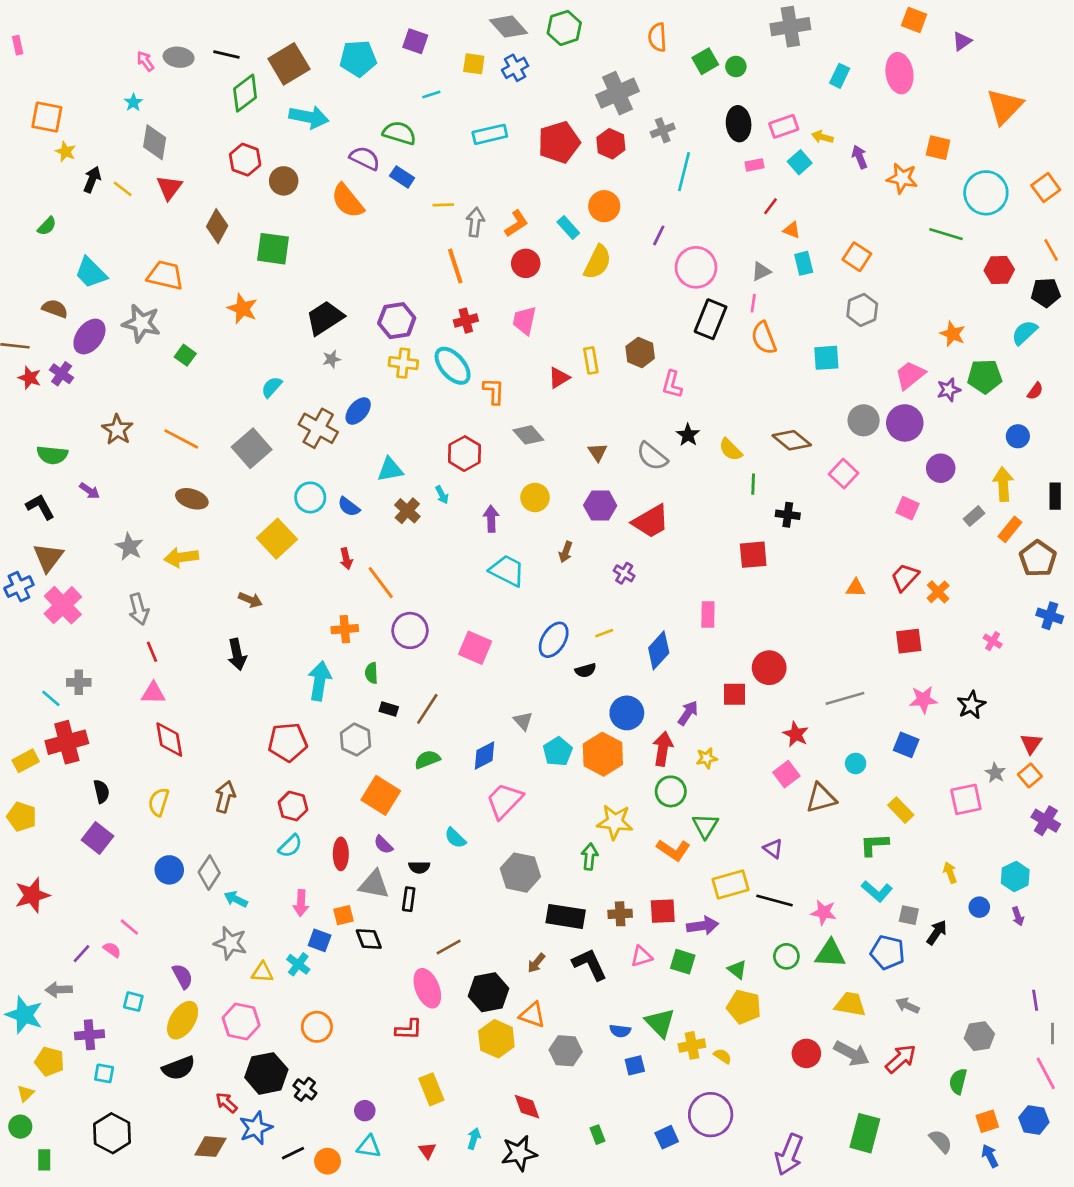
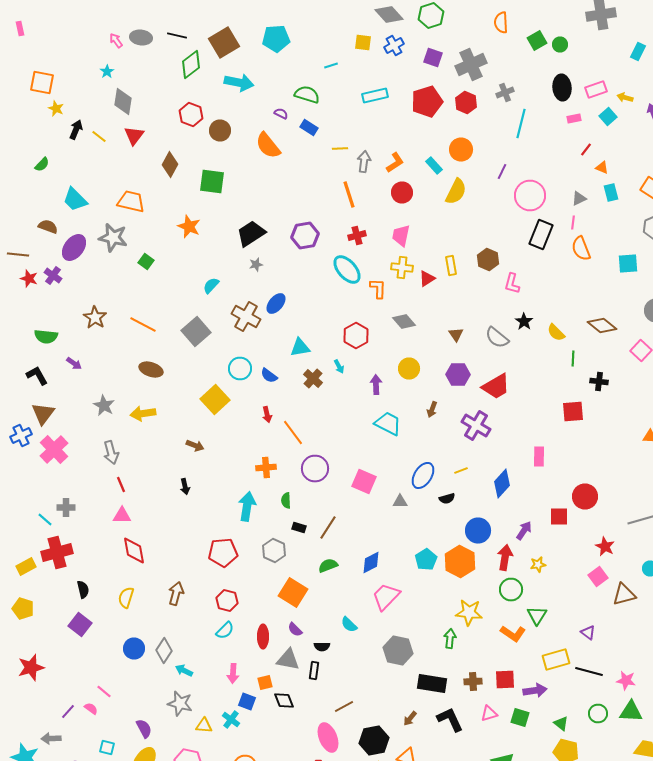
purple square: (415, 41) -> (433, 58), moved
purple semicircle: (365, 158) -> (281, 114), size x0.6
yellow cross: (403, 363) -> (402, 268), moved
purple cross: (624, 573) -> (476, 426), size x1.8
black arrow: (237, 654) -> (185, 486), size x0.7
gray triangle: (523, 721) -> (400, 502), moved, turned -49

